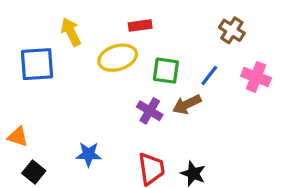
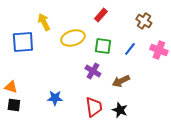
red rectangle: (140, 25) -> (101, 15), moved, turned -40
brown arrow: (187, 104) -> (121, 81), moved
black square: (34, 172) -> (14, 105), moved, turned -32

